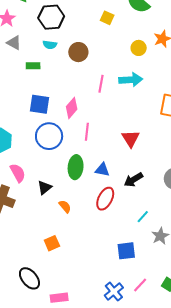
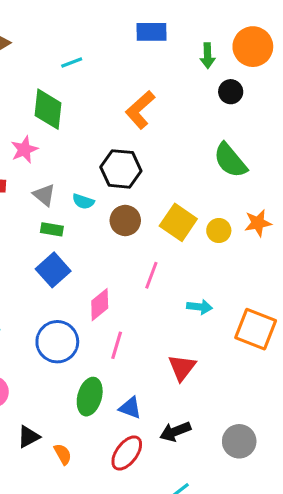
black hexagon: (51, 17) -> (121, 169), moved
yellow square: (107, 18) -> (178, 222), moved, size x1.6
gray triangle: (14, 43) -> (44, 195), moved
cyan arrow: (131, 80) -> (200, 307), moved, size x0.7
blue square: (40, 104) -> (53, 270), moved, turned 30
black triangle: (45, 188) -> (29, 437), moved

